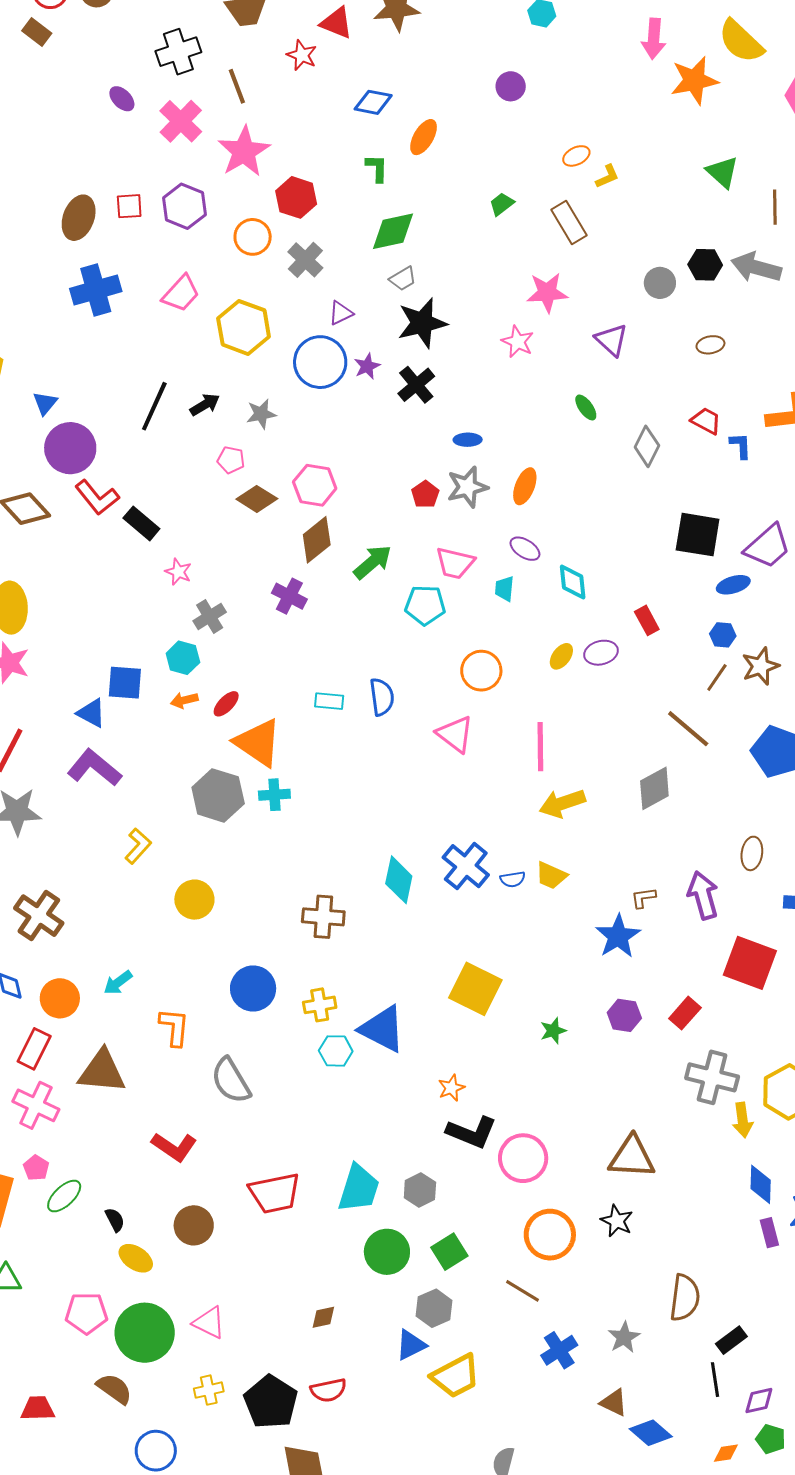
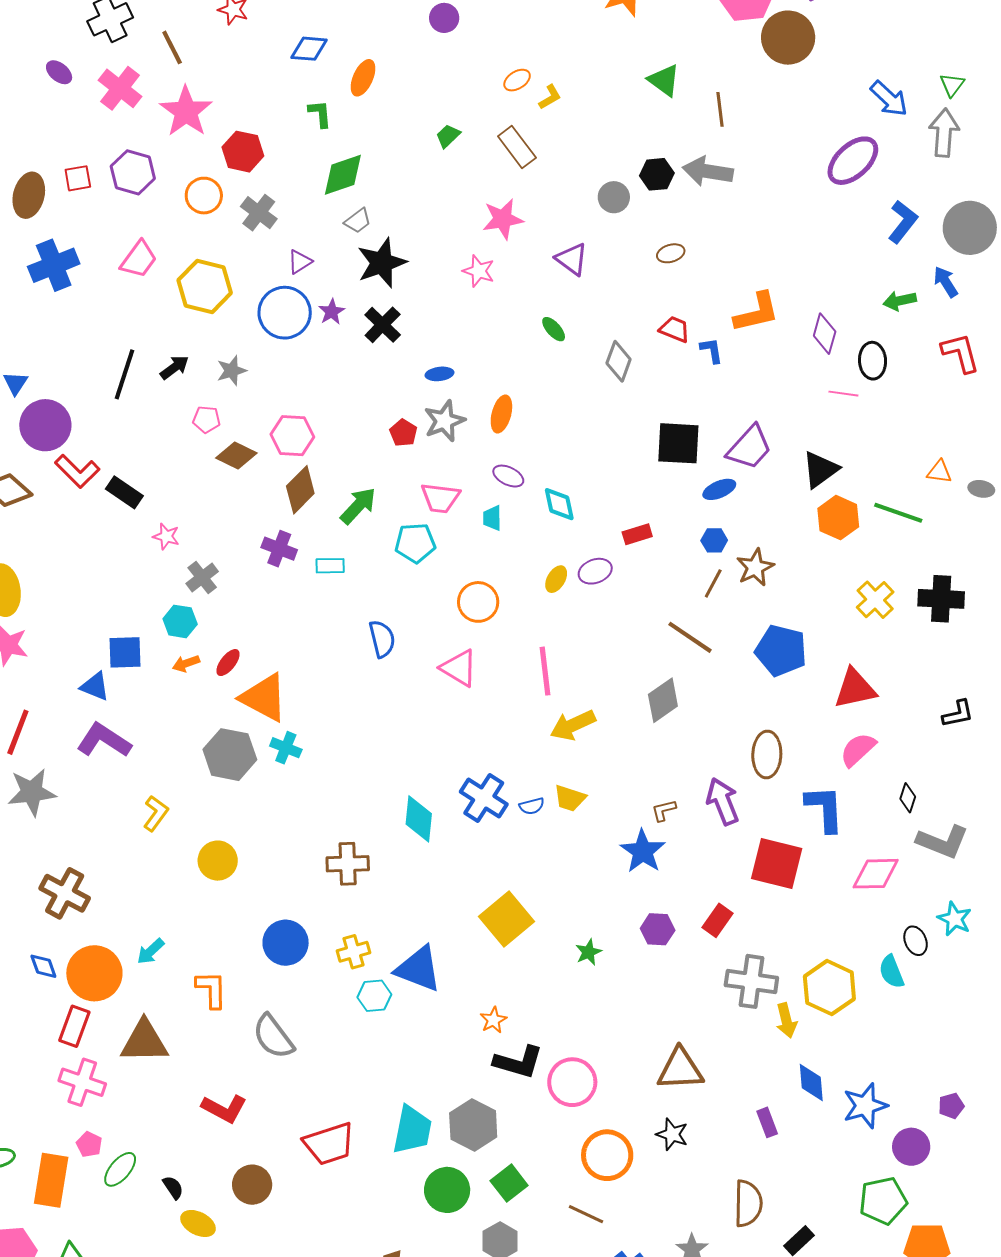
red rectangle: (647, 620) -> (637, 534), turned -72
cyan rectangle: (329, 701) -> (330, 566), moved
cyan cross: (274, 795) -> (286, 748), turned 32
brown ellipse: (752, 853) -> (767, 754), size x1.4
yellow square: (475, 989) -> (507, 919), turned 30
orange circle: (60, 998) -> (94, 973), size x1.4
gray hexagon: (420, 1190) -> (473, 1125), size x1.5
purple rectangle: (769, 1233) -> (767, 1122), moved

